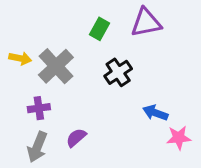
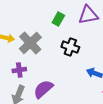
black cross: (118, 72) -> (70, 47), turned -36
purple semicircle: (76, 138) -> (43, 89), size x1.5

